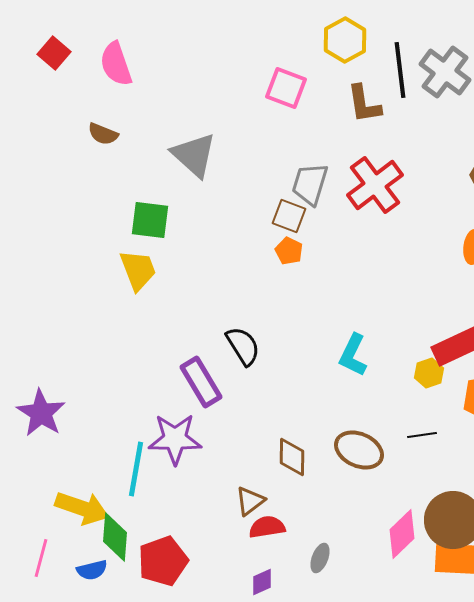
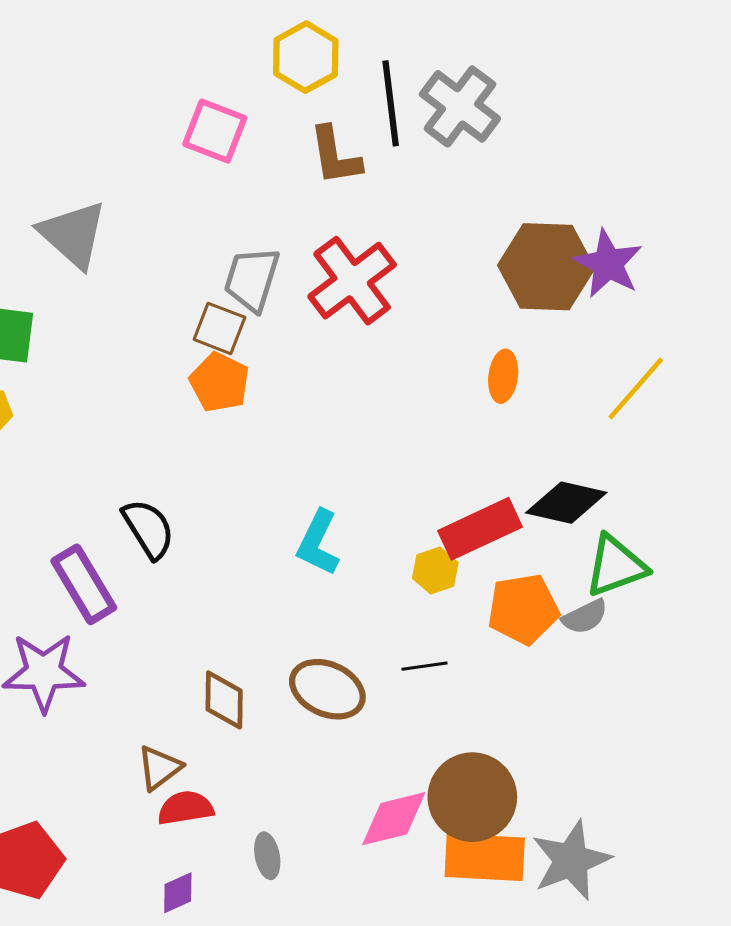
orange pentagon: (289, 251) -> (219, 382), size x1.4
pink diamond: (402, 534) -> (394, 819), turned 30
gray ellipse: (320, 558) -> (267, 856), turned -32

